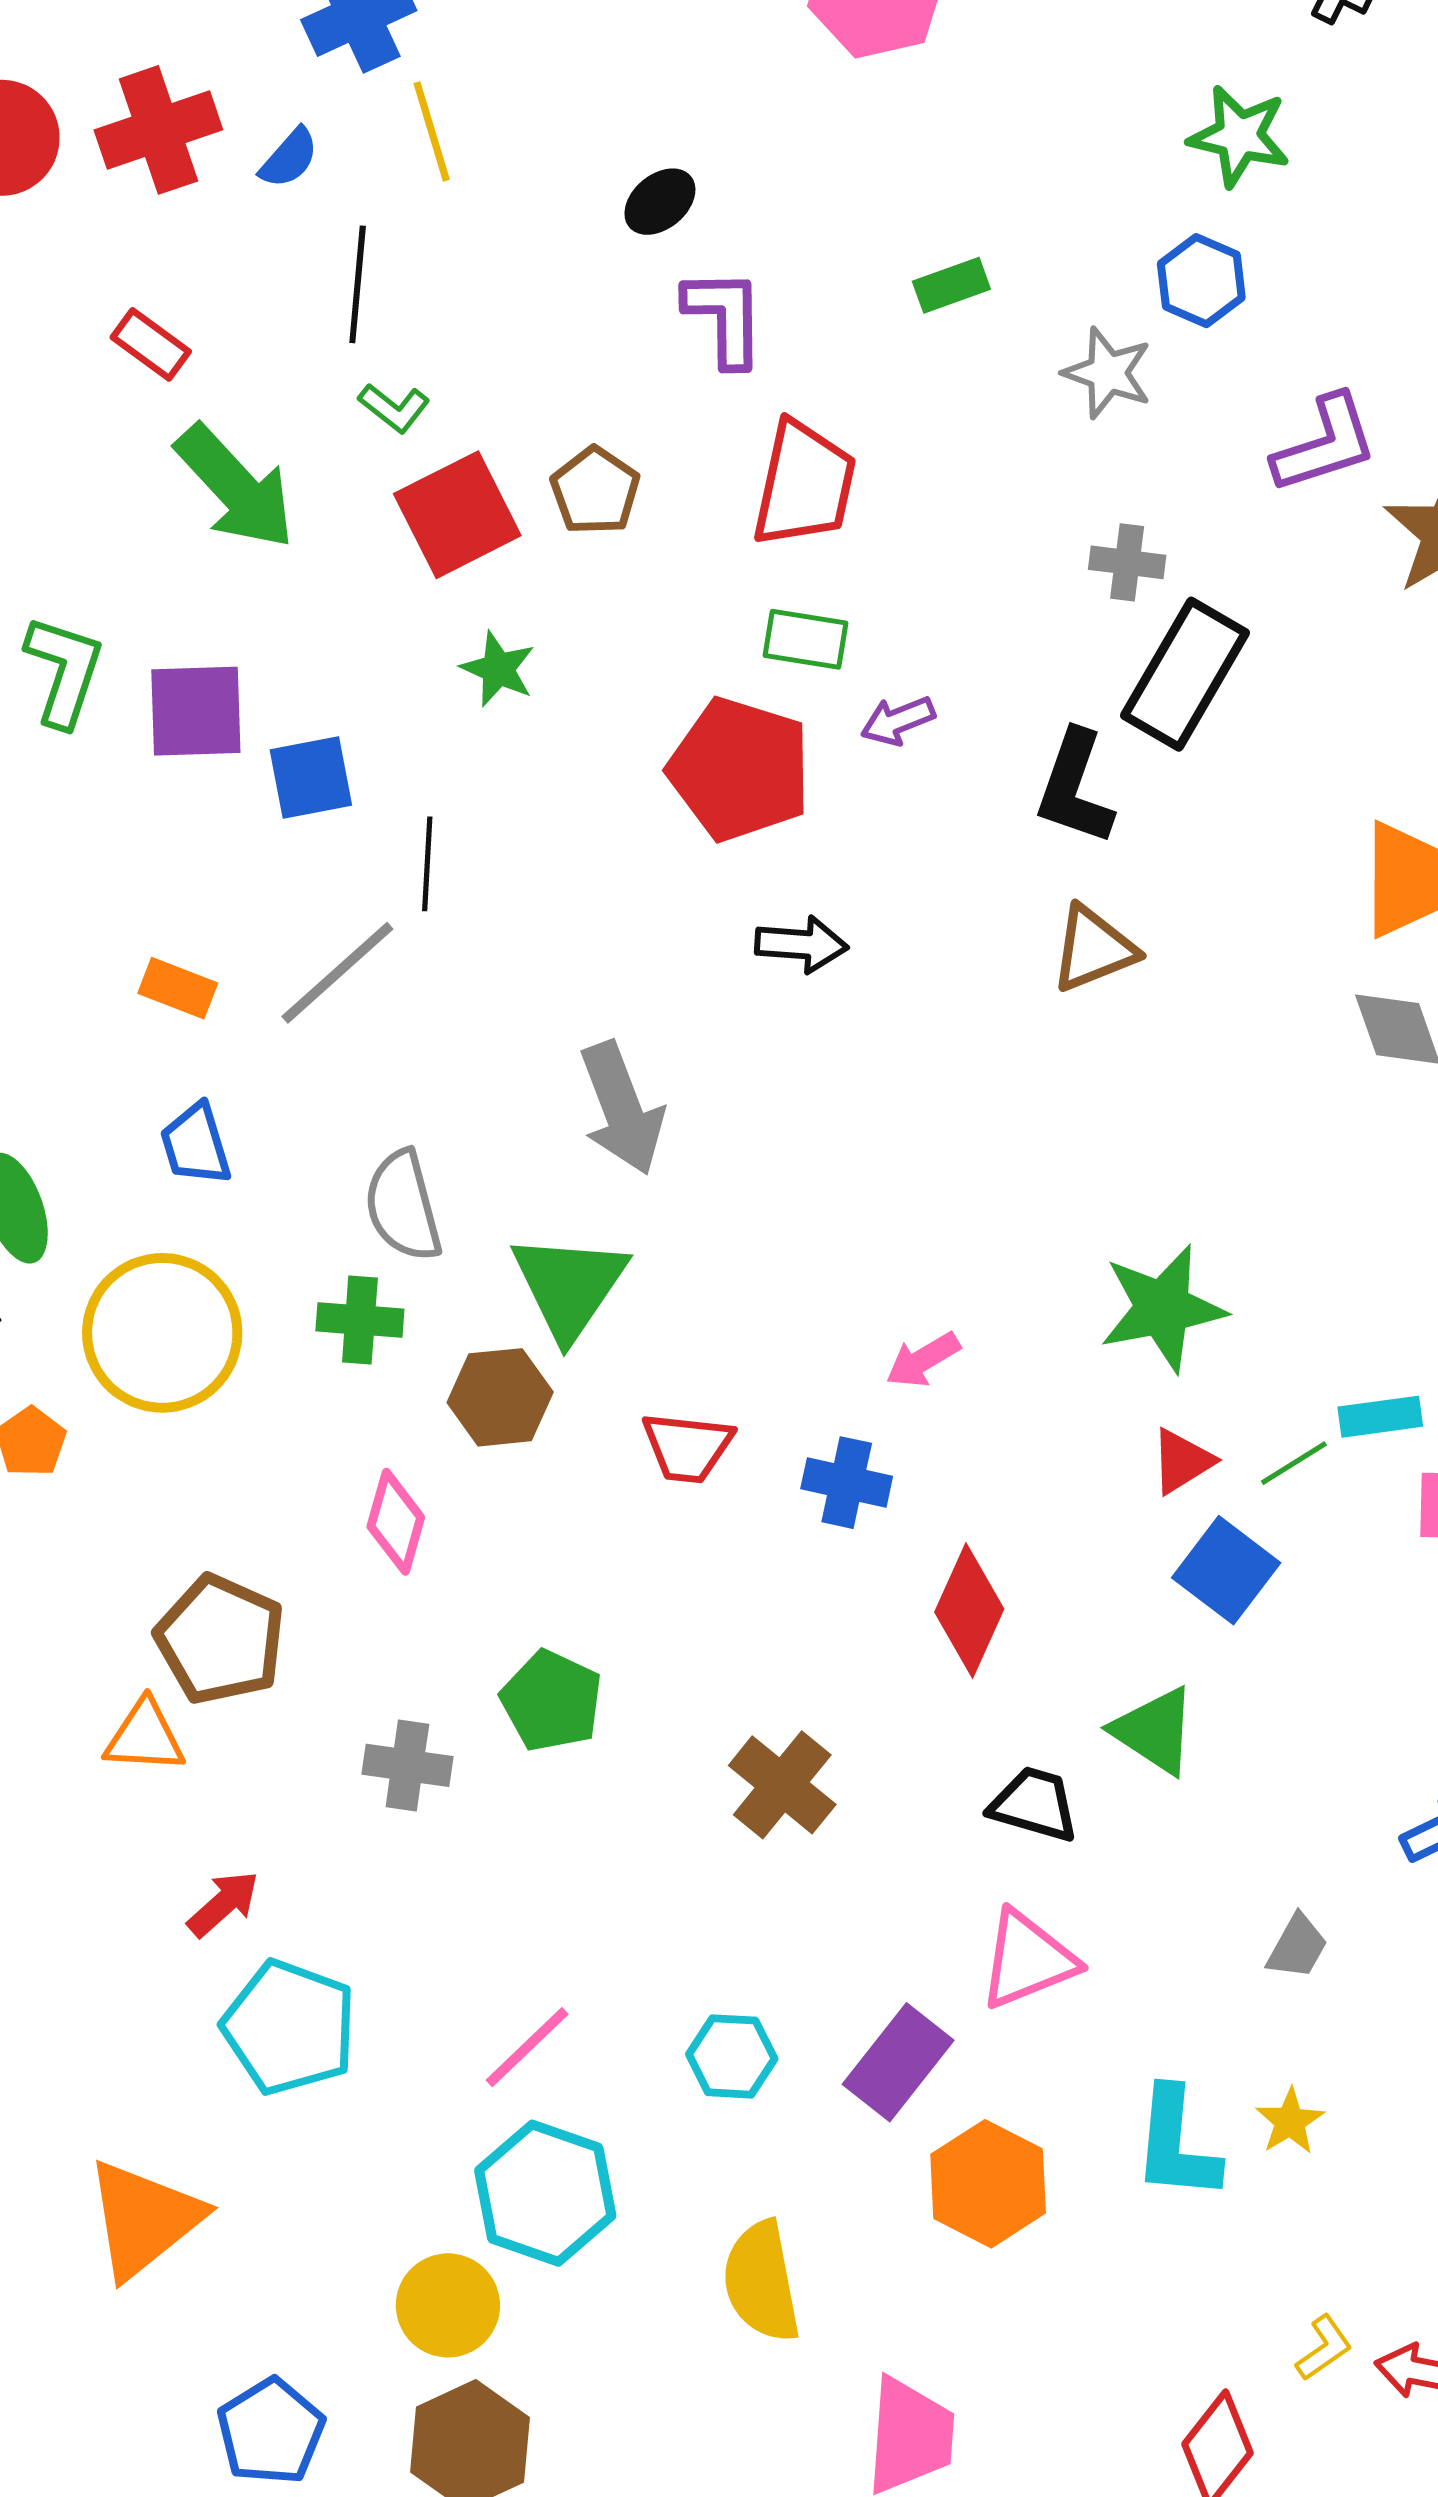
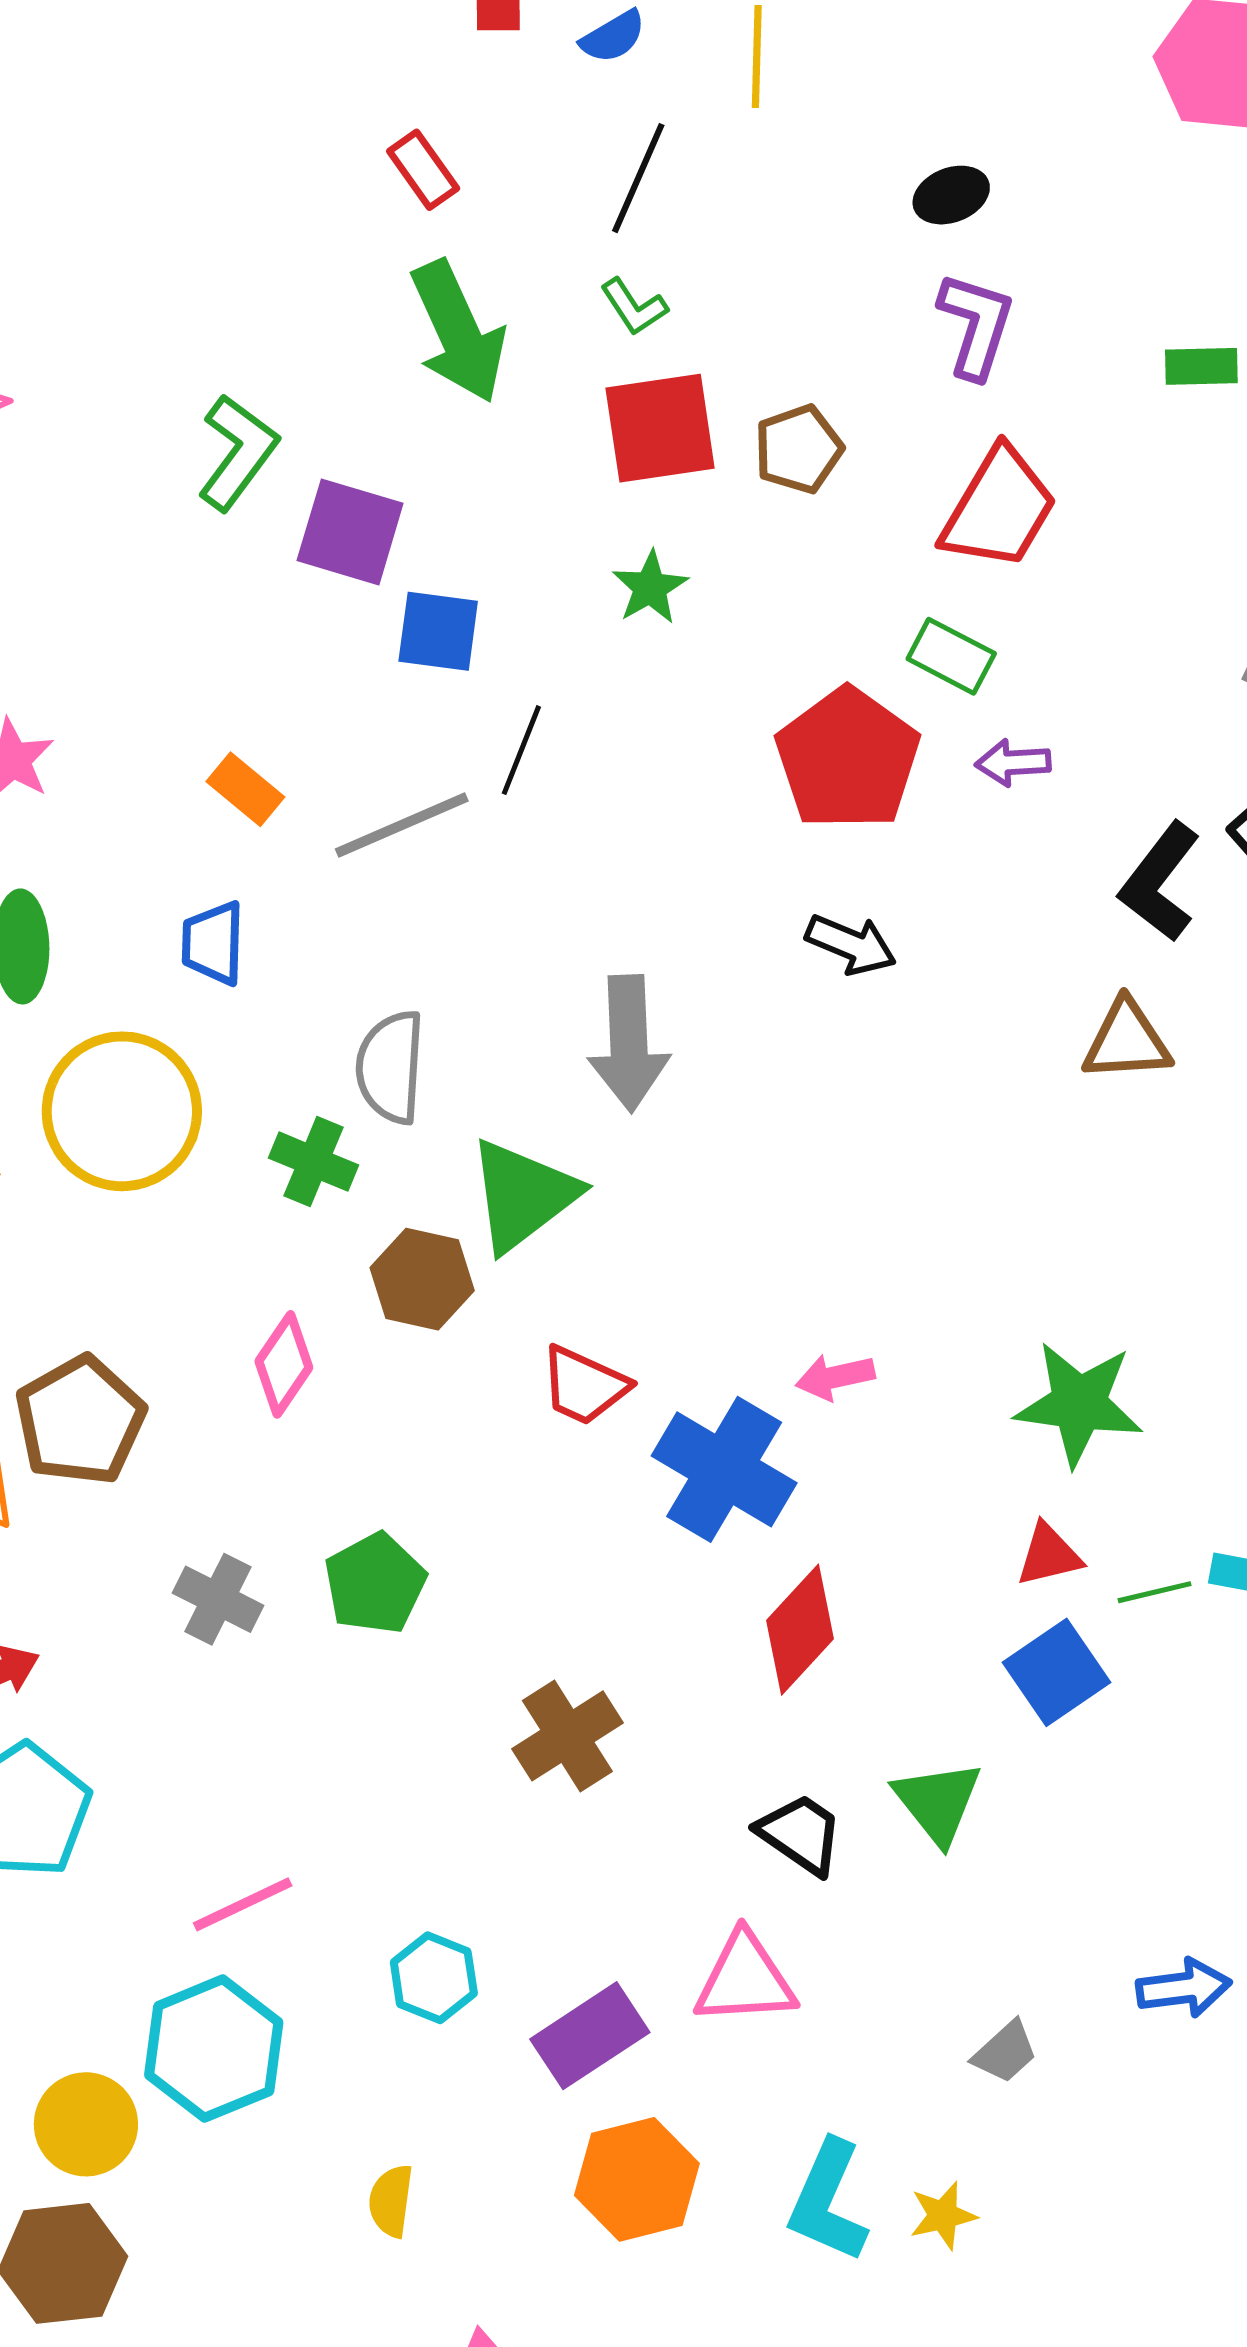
blue cross: (847, 1483) -> (724, 1469), size x1.6
yellow semicircle: (761, 2282) -> (391, 2201), size x0.6

